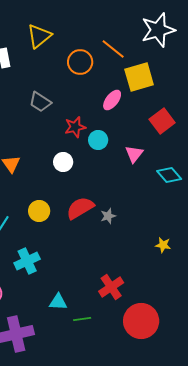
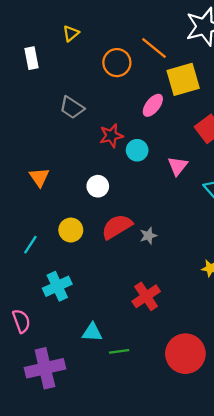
yellow triangle: (39, 36) -> (71, 33), size x0.6
white circle: (63, 162) -> (98, 186), moved
red cross: (111, 287) -> (146, 296), moved

